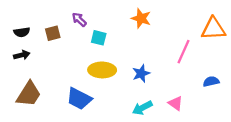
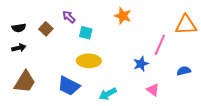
brown square: (53, 33) -> (46, 29), turned -32
blue star: (141, 73) -> (141, 64), moved
cyan arrow: (142, 108) -> (108, 94), moved

